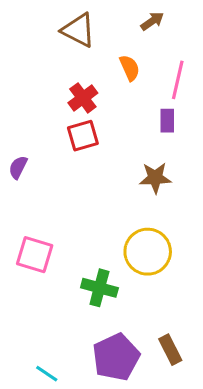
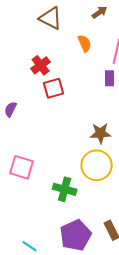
red cross: (83, 98) -> (41, 65), moved
brown star: (155, 178) -> (101, 133), moved

